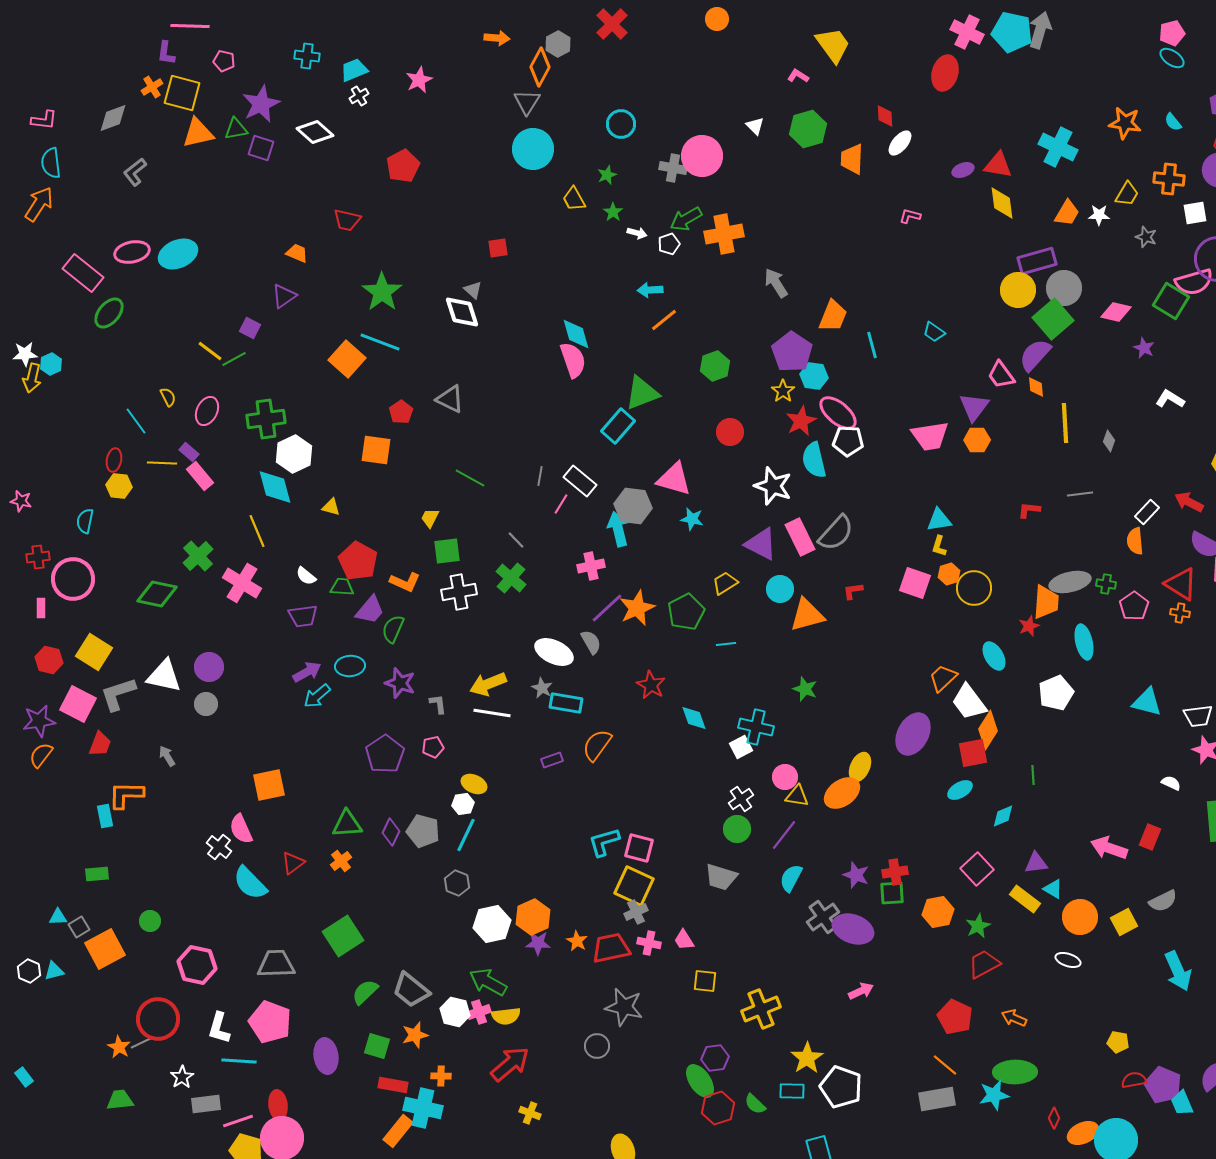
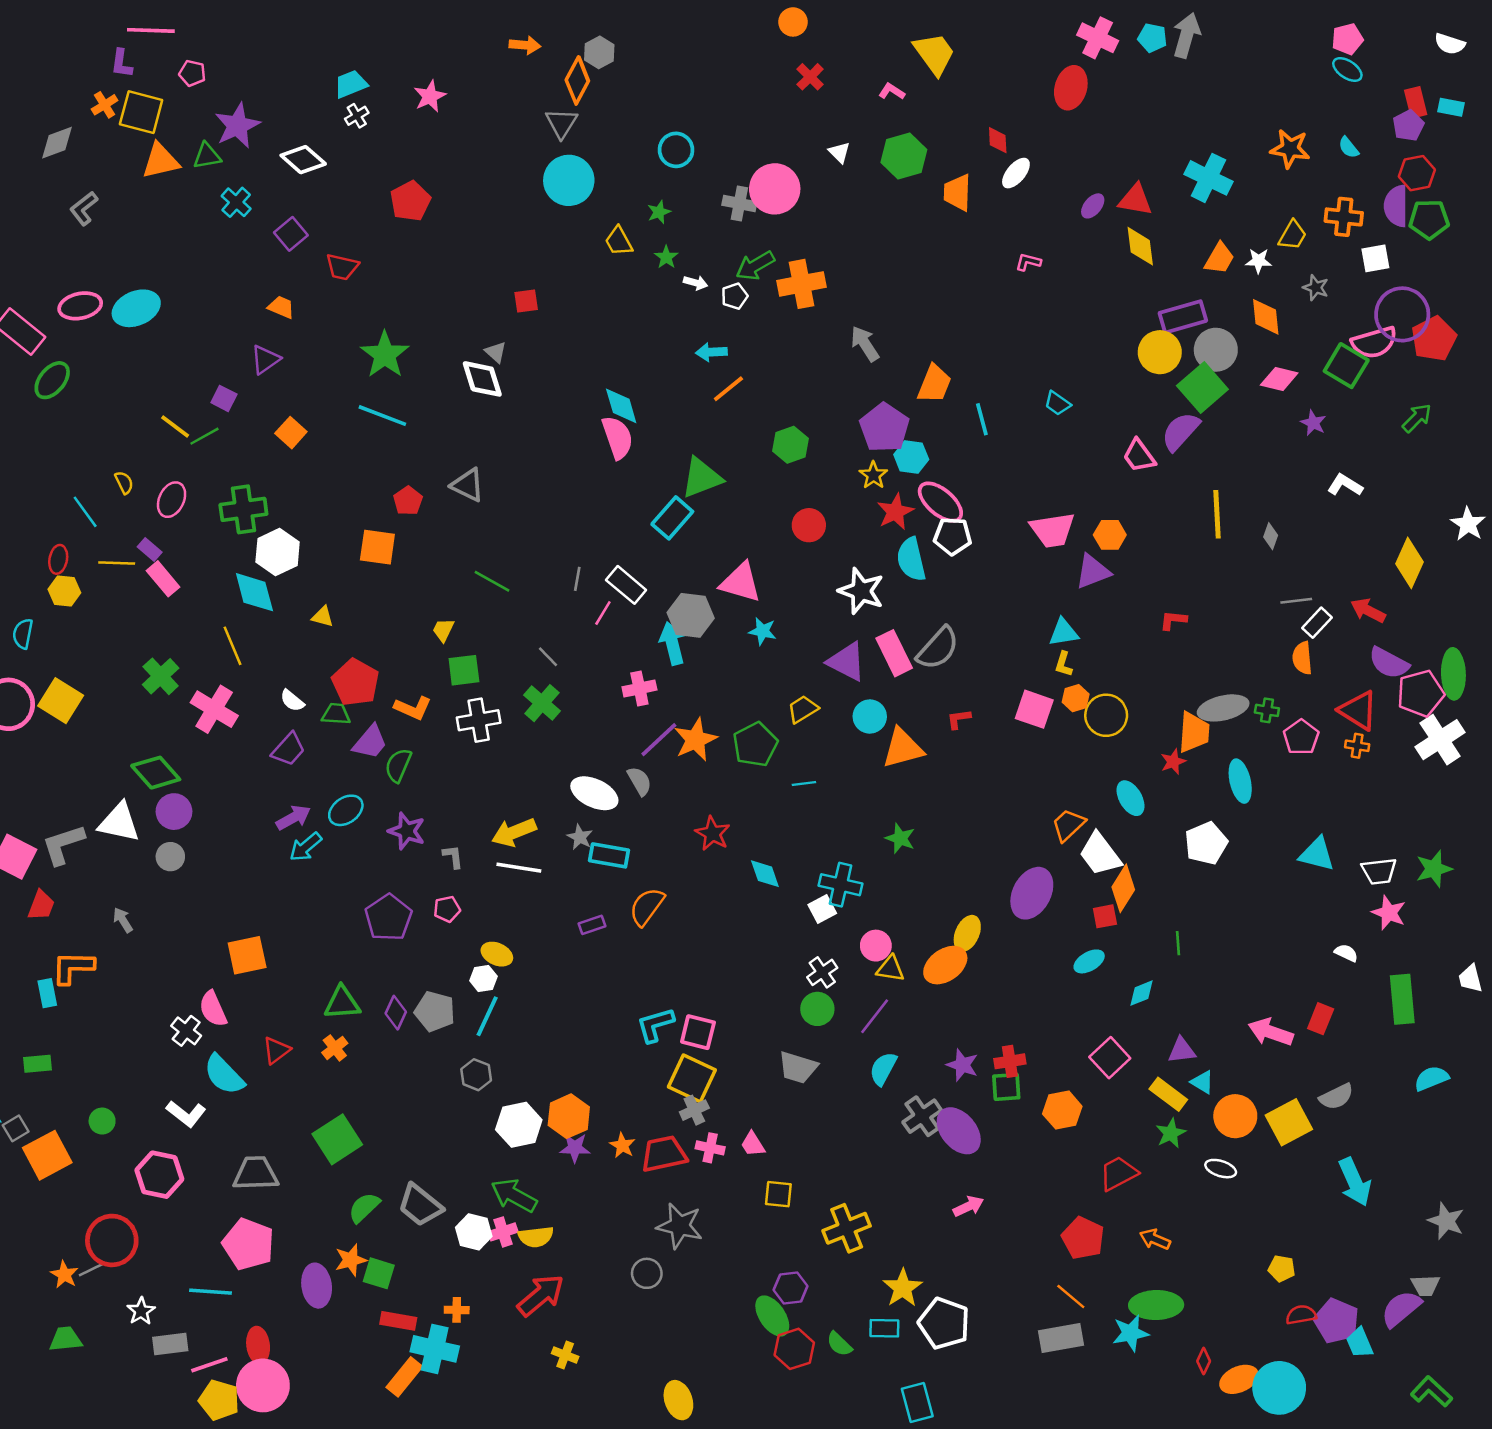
red cross: (612, 24) -> (810, 77), moved, size x0.7
cyan pentagon: (1012, 32) -> (1152, 38), size x0.6
cyan cross: (307, 56) -> (236, 202), moved, turned 35
purple square: (261, 148) -> (291, 234), moved, turned 32
purple ellipse: (963, 170) -> (1093, 206), turned -30
orange square: (347, 359) -> (291, 433), moved, size x0.7
orange diamond: (1036, 387) -> (1266, 317), moved, size x1.5
purple triangle: (974, 407) -> (1093, 571), moved, turned 32
gray line: (1080, 494) -> (1296, 601), moved
green diamond: (157, 594) -> (156, 773), moved, turned 36
purple trapezoid: (303, 616) -> (289, 749), turned -40
yellow square: (94, 652) -> (61, 701), moved
cyan ellipse: (350, 666) -> (346, 810), turned -32
red square: (973, 753) -> (1105, 916), size x0.7
yellow square: (1124, 922) -> (1289, 1122), size x1.4
green star: (978, 926) -> (1171, 1133), moved
purple ellipse: (853, 929) -> (959, 1131), turned 30
white L-shape: (219, 1028) -> (186, 1114), moved, turned -68
orange star: (415, 1035) -> (351, 1260), moved

